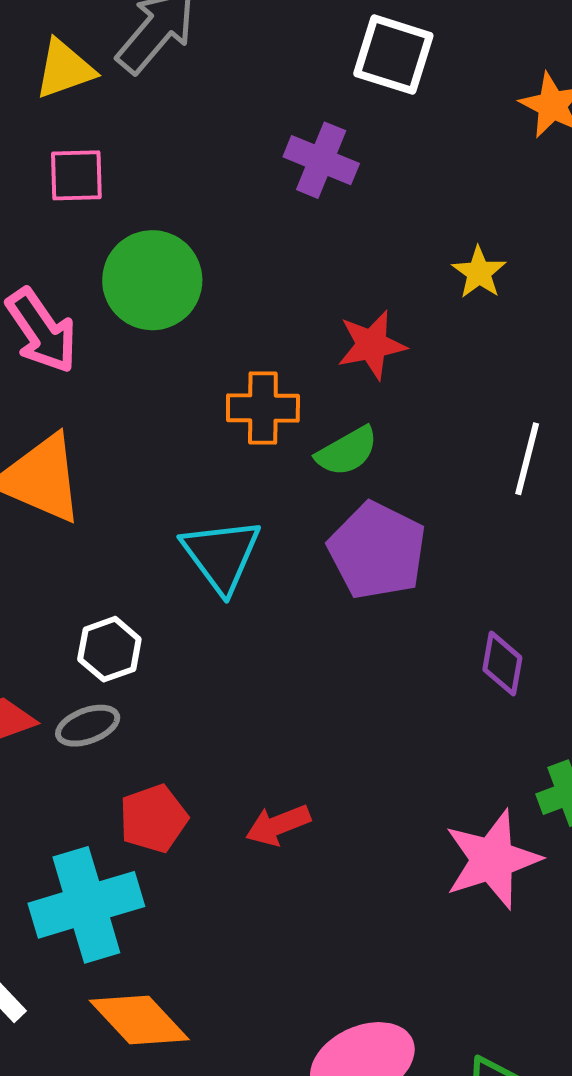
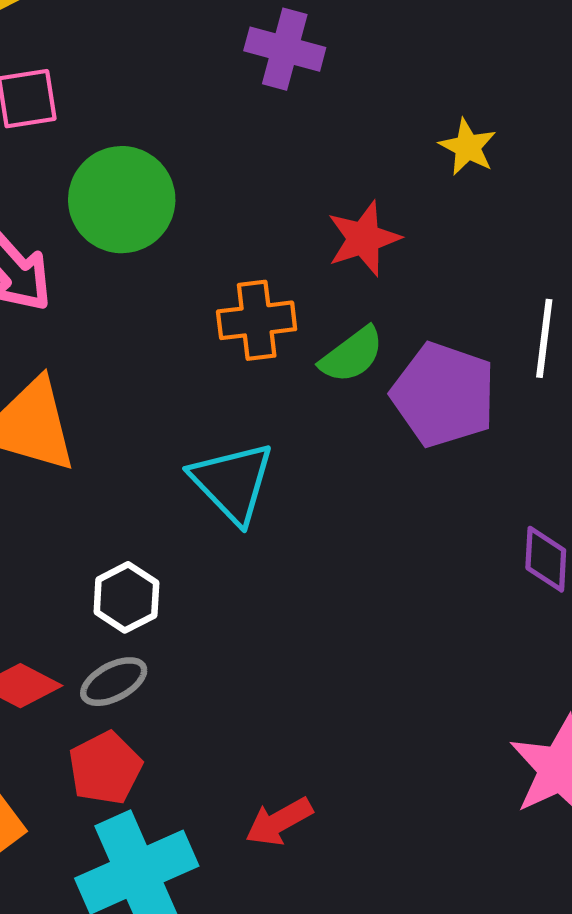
purple pentagon: (377, 551) -> (444, 395), moved
red pentagon: (153, 819) -> (105, 768), moved
red arrow: (278, 825) -> (279, 822), moved

